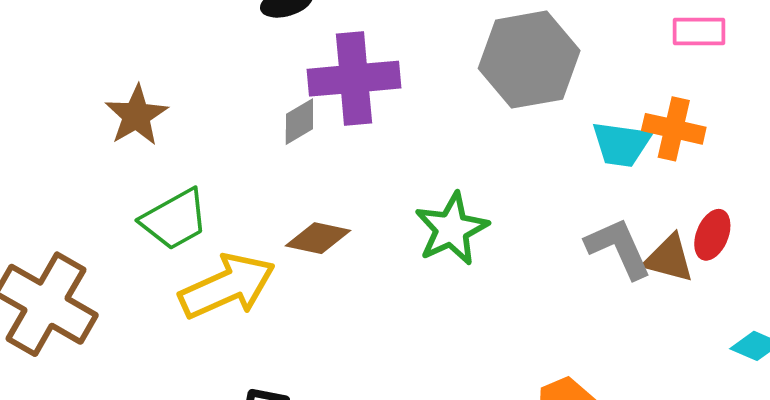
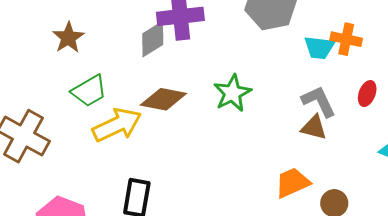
gray diamond: (299, 122) -> (153, 39), size x1.5
brown diamond: (318, 238) -> (163, 99), size x1.4
brown triangle: (669, 259) -> (314, 127), moved

